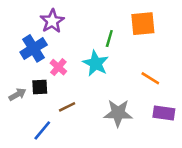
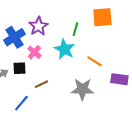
purple star: (52, 21) -> (38, 26), moved
orange line: (150, 78) -> (94, 61), moved
purple rectangle: (164, 113) -> (119, 79), moved

